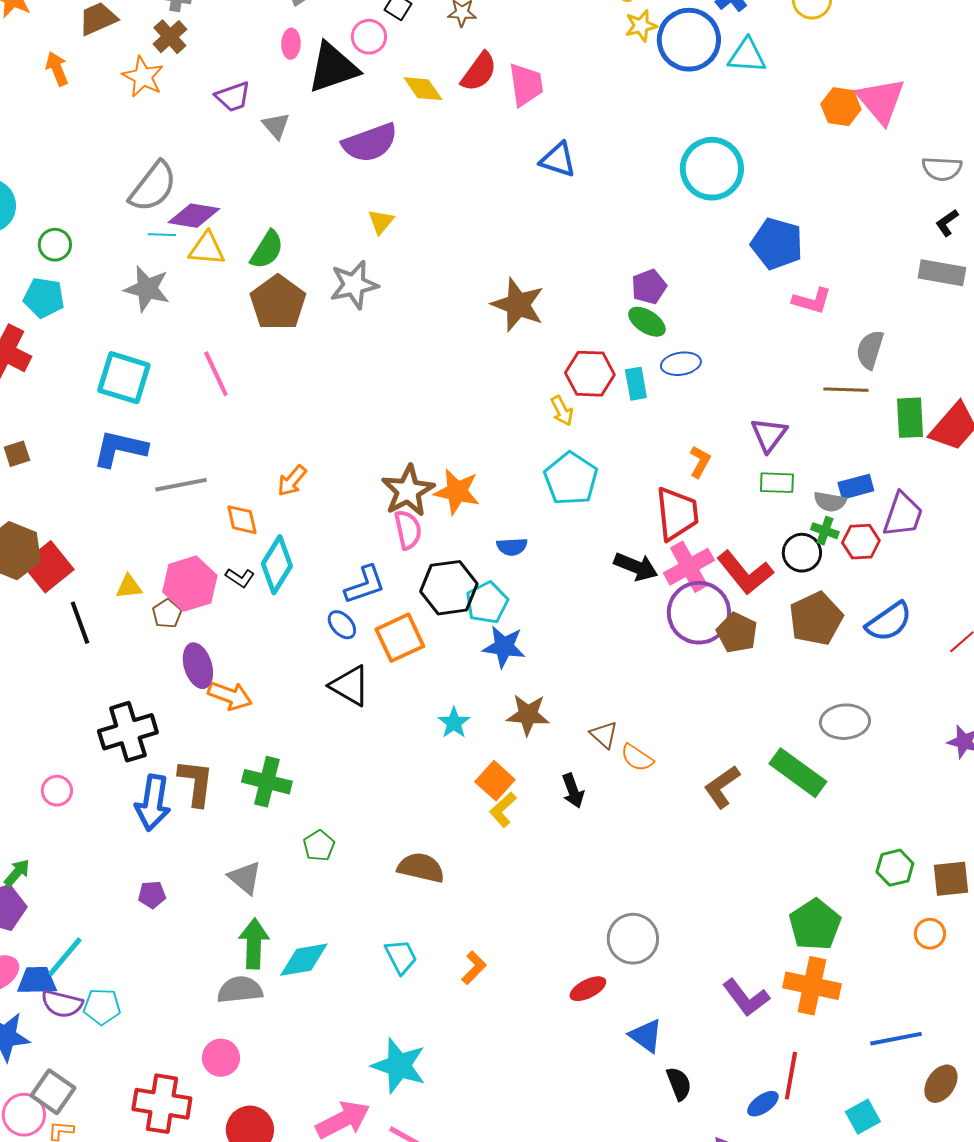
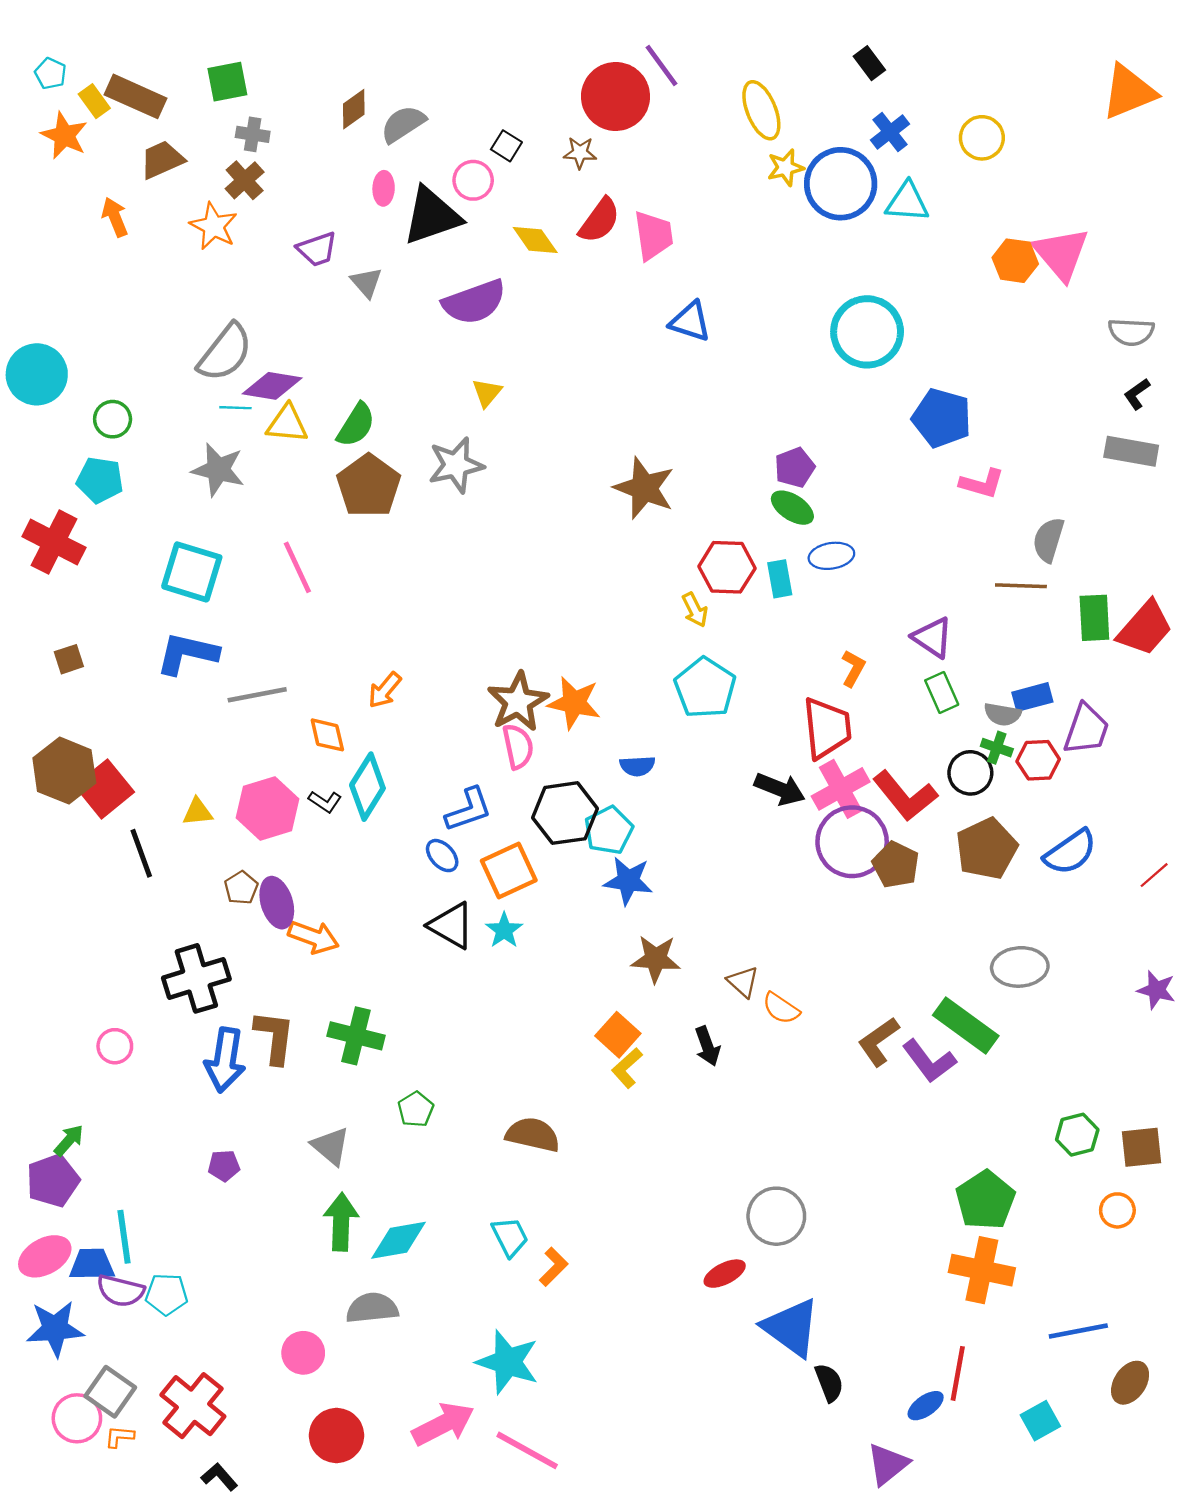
purple triangle: (769, 435) -> (932, 637), turned -33
green rectangle: (777, 483) -> (942, 692), turned 64
brown pentagon: (167, 614) -> (241, 888), moved
cyan star: (454, 723) -> (504, 930), moved
cyan line: (65, 957) -> (124, 1237), turned -48
orange L-shape: (474, 968) -> (554, 1267), moved
gray semicircle: (240, 990) -> (372, 1308), moved
purple L-shape: (746, 998) -> (929, 1061), moved
blue triangle: (646, 1036) -> (791, 1328), size x1.5
red cross: (162, 1104) -> (193, 1406), moved, turned 30

